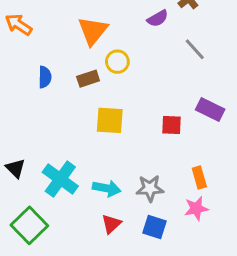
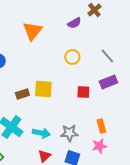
gray line: (195, 49) -> (107, 56), moved
yellow circle: (117, 62) -> (72, 57), moved
brown rectangle: (88, 79) -> (22, 94), moved
purple rectangle: (210, 110) -> (108, 82), turned -48

